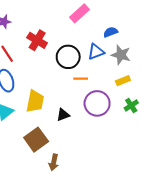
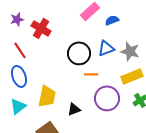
blue semicircle: (111, 32) -> (112, 20), moved
red cross: (37, 40) -> (41, 28), moved
yellow rectangle: (123, 81) -> (132, 76), size x1.5

